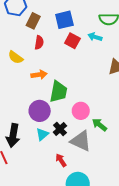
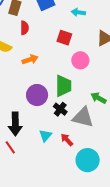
red square: (72, 41) -> (64, 38), moved
green trapezoid: (58, 92) -> (63, 86), moved
pink circle: (81, 111) -> (80, 60), moved
cyan triangle: (42, 134) -> (45, 135), moved

